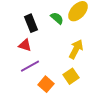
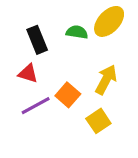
green semicircle: (57, 18) -> (77, 32), turned -32
orange square: (46, 84) -> (68, 95), moved

